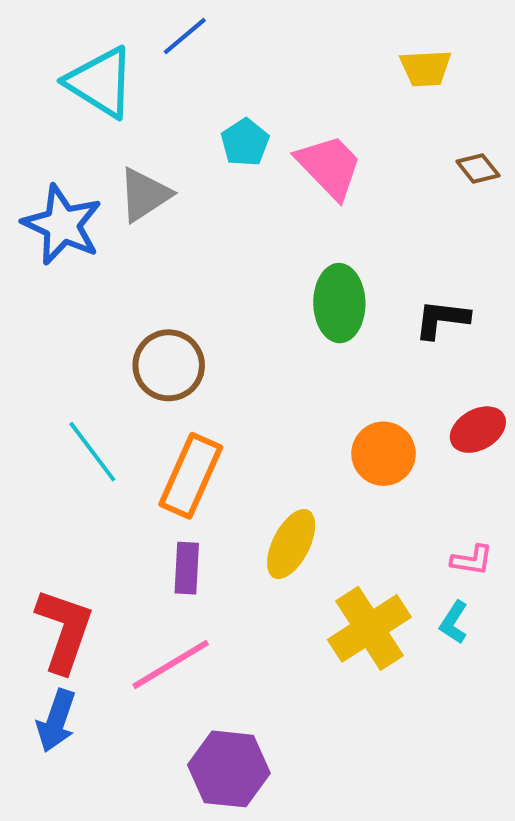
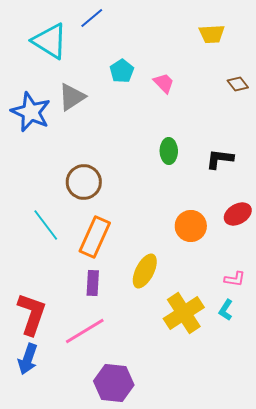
pink trapezoid: (329, 167) -> (164, 83), size x0.6
green ellipse: (339, 303) -> (169, 151), size x0.7

